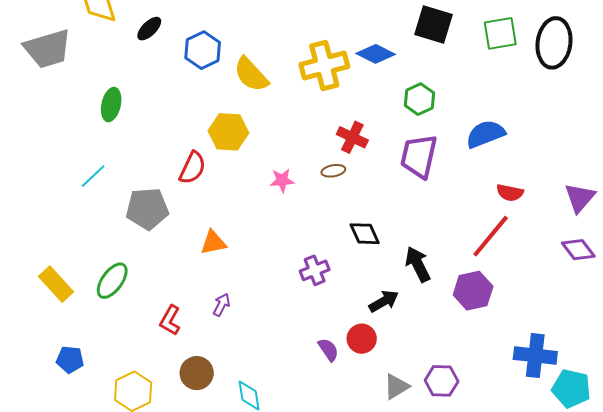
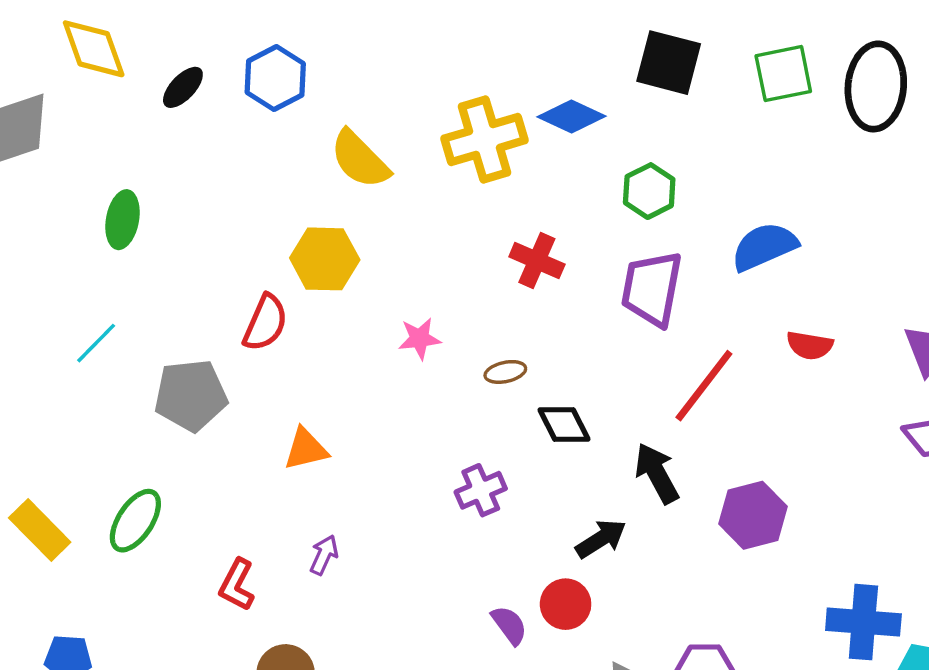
blue hexagon: (203, 50) -> (275, 78), moved
brown ellipse: (333, 171) -> (505, 372), moved
red line: (491, 236) -> (704, 386), moved

